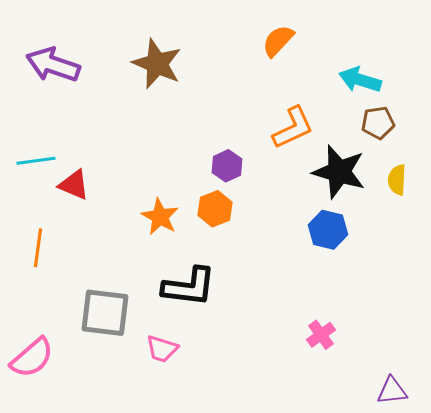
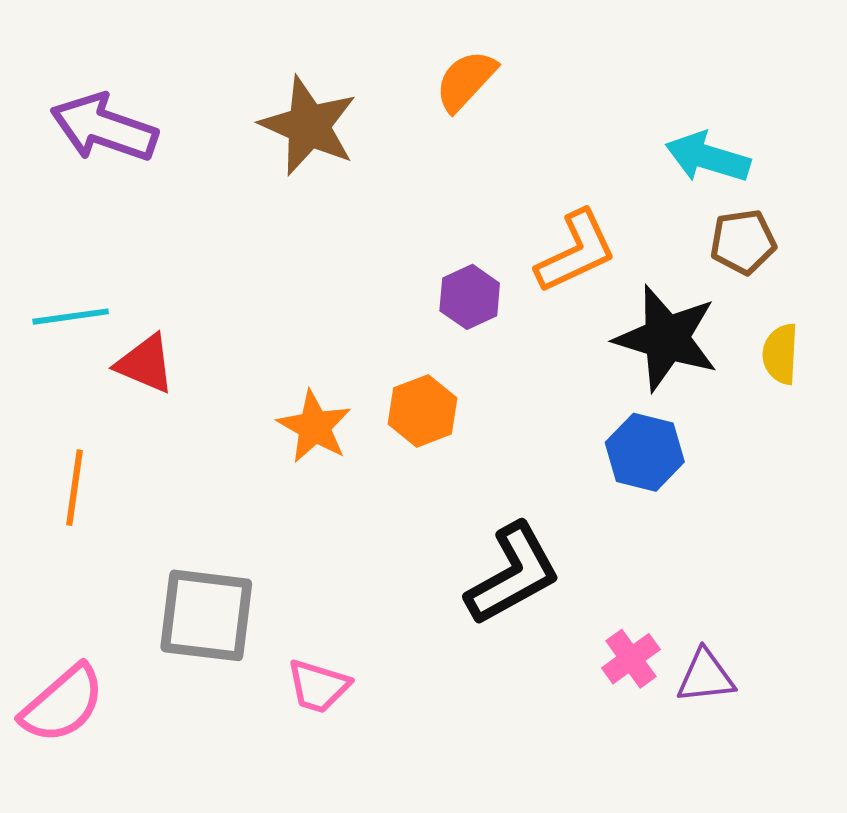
orange semicircle: (278, 41) -> (466, 81), moved
purple hexagon: (227, 166) -> (470, 297), moved
black L-shape: (189, 287) -> (513, 574), moved, turned -36
purple triangle: (392, 391) -> (706, 676), moved

